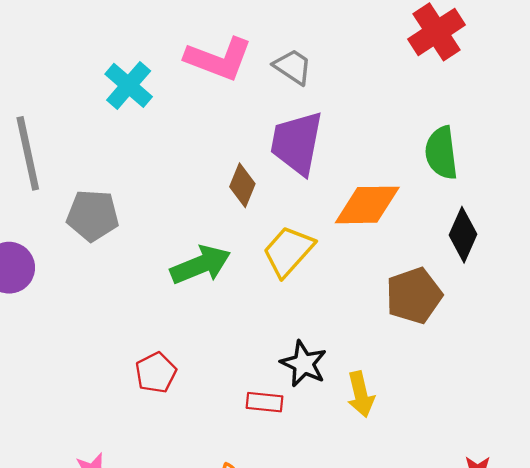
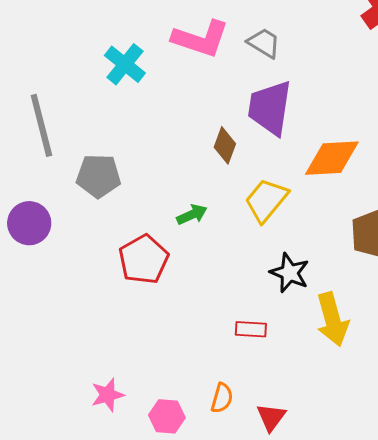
green arrow: (201, 265) -> (192, 215), size x0.6
black star: (304, 364) -> (290, 273), moved
red pentagon: (156, 373) -> (144, 259), moved, size x1.4
yellow arrow: (361, 394) -> (332, 319), size x1.4

